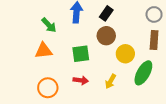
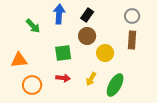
orange triangle: (44, 51) -> (19, 60), moved
green ellipse: (143, 73) -> (115, 85), moved

